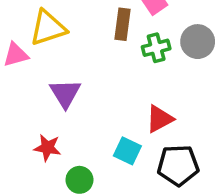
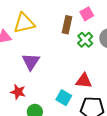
green cross: (156, 48) -> (85, 40), turned -35
red triangle: (160, 119) -> (84, 81), turned 30

